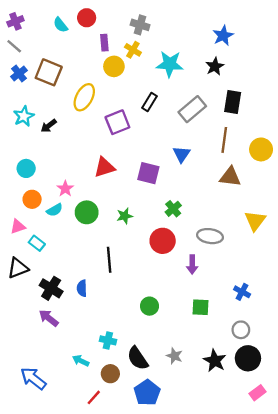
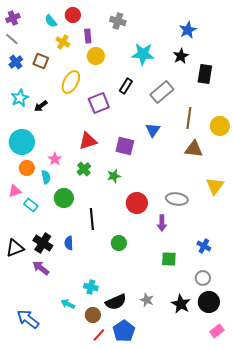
yellow cross: (133, 50) -> (63, 42), moved
brown square: (49, 72) -> (41, 61), size x0.7
black rectangle: (233, 102) -> (205, 74), moved
cyan circle: (26, 168) -> (22, 142), size x1.6
green cross: (173, 209) -> (84, 169), moved
cyan semicircle: (55, 210) -> (46, 177), turned -72
green circle: (87, 212) -> (64, 198), moved
green star: (125, 216) -> (114, 176), moved
black triangle: (18, 268) -> (15, 248), moved
green circle: (150, 306) -> (119, 243), moved
black semicircle: (138, 358) -> (116, 302), turned -80
red line: (94, 397) -> (99, 335), moved

